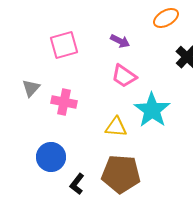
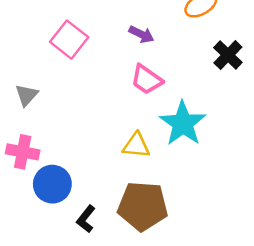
pink square: (64, 45) -> (69, 40), turned -36
pink cross: (64, 102) -> (23, 152), moved

